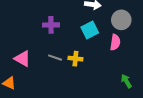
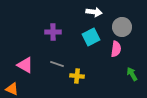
yellow cross: (75, 59) -> (77, 76), moved
green arrow: (126, 81) -> (132, 74), moved

